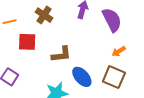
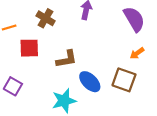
purple semicircle: (112, 20) -> (134, 19), moved
orange arrow: (119, 51) -> (137, 53), moved

